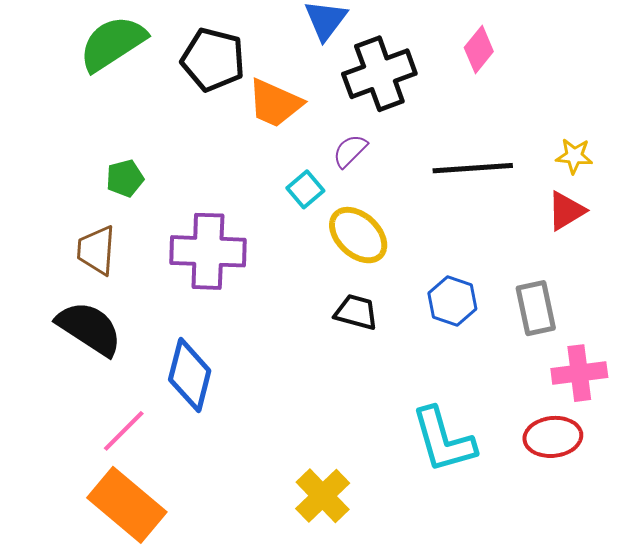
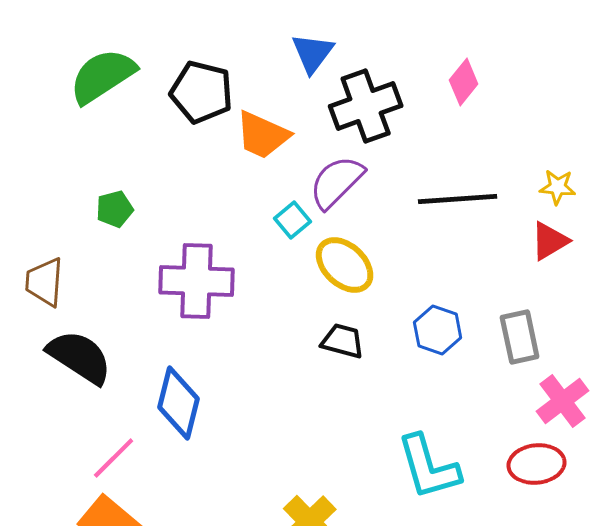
purple semicircle: (350, 151) -> (337, 182), size x1.6
brown trapezoid: (96, 250) -> (45, 282), moved
pink cross: (579, 373) -> (563, 401), turned -30

